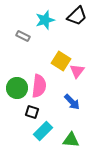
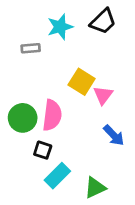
gray rectangle: (23, 36) -> (31, 48), turned -32
blue arrow: (72, 102) -> (114, 135), moved
green triangle: (71, 140) -> (95, 188), turned -30

